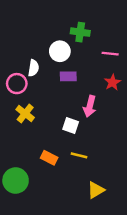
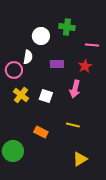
white circle: (60, 51) -> (41, 36), moved
red star: (112, 82) -> (85, 66), moved
white square: (71, 125) -> (46, 96), moved
yellow line: (79, 155) -> (73, 125), moved

